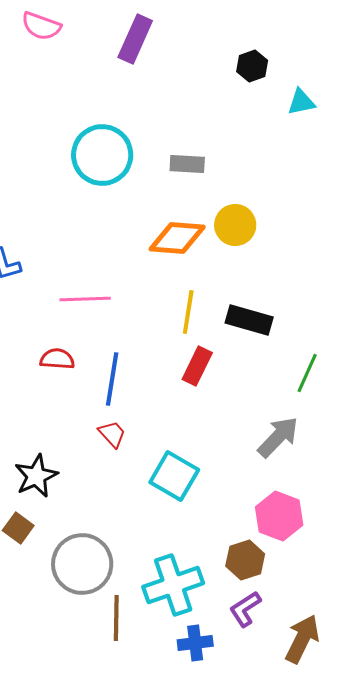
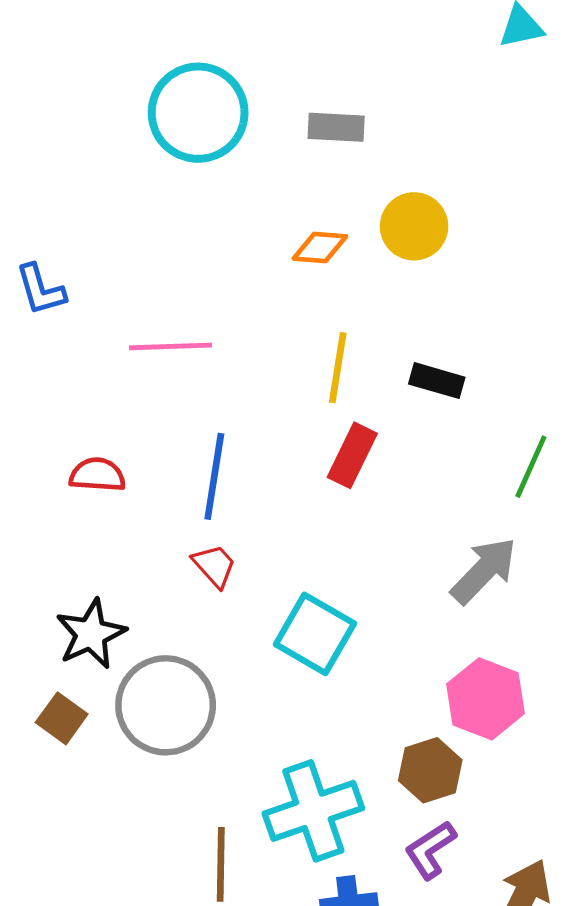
orange diamond: (177, 238) -> (320, 247), size x0.6
black rectangle: (249, 320) -> (437, 381), size x0.7
red semicircle: (57, 359) -> (97, 475), moved
gray circle: (82, 564) -> (166, 705), moved

